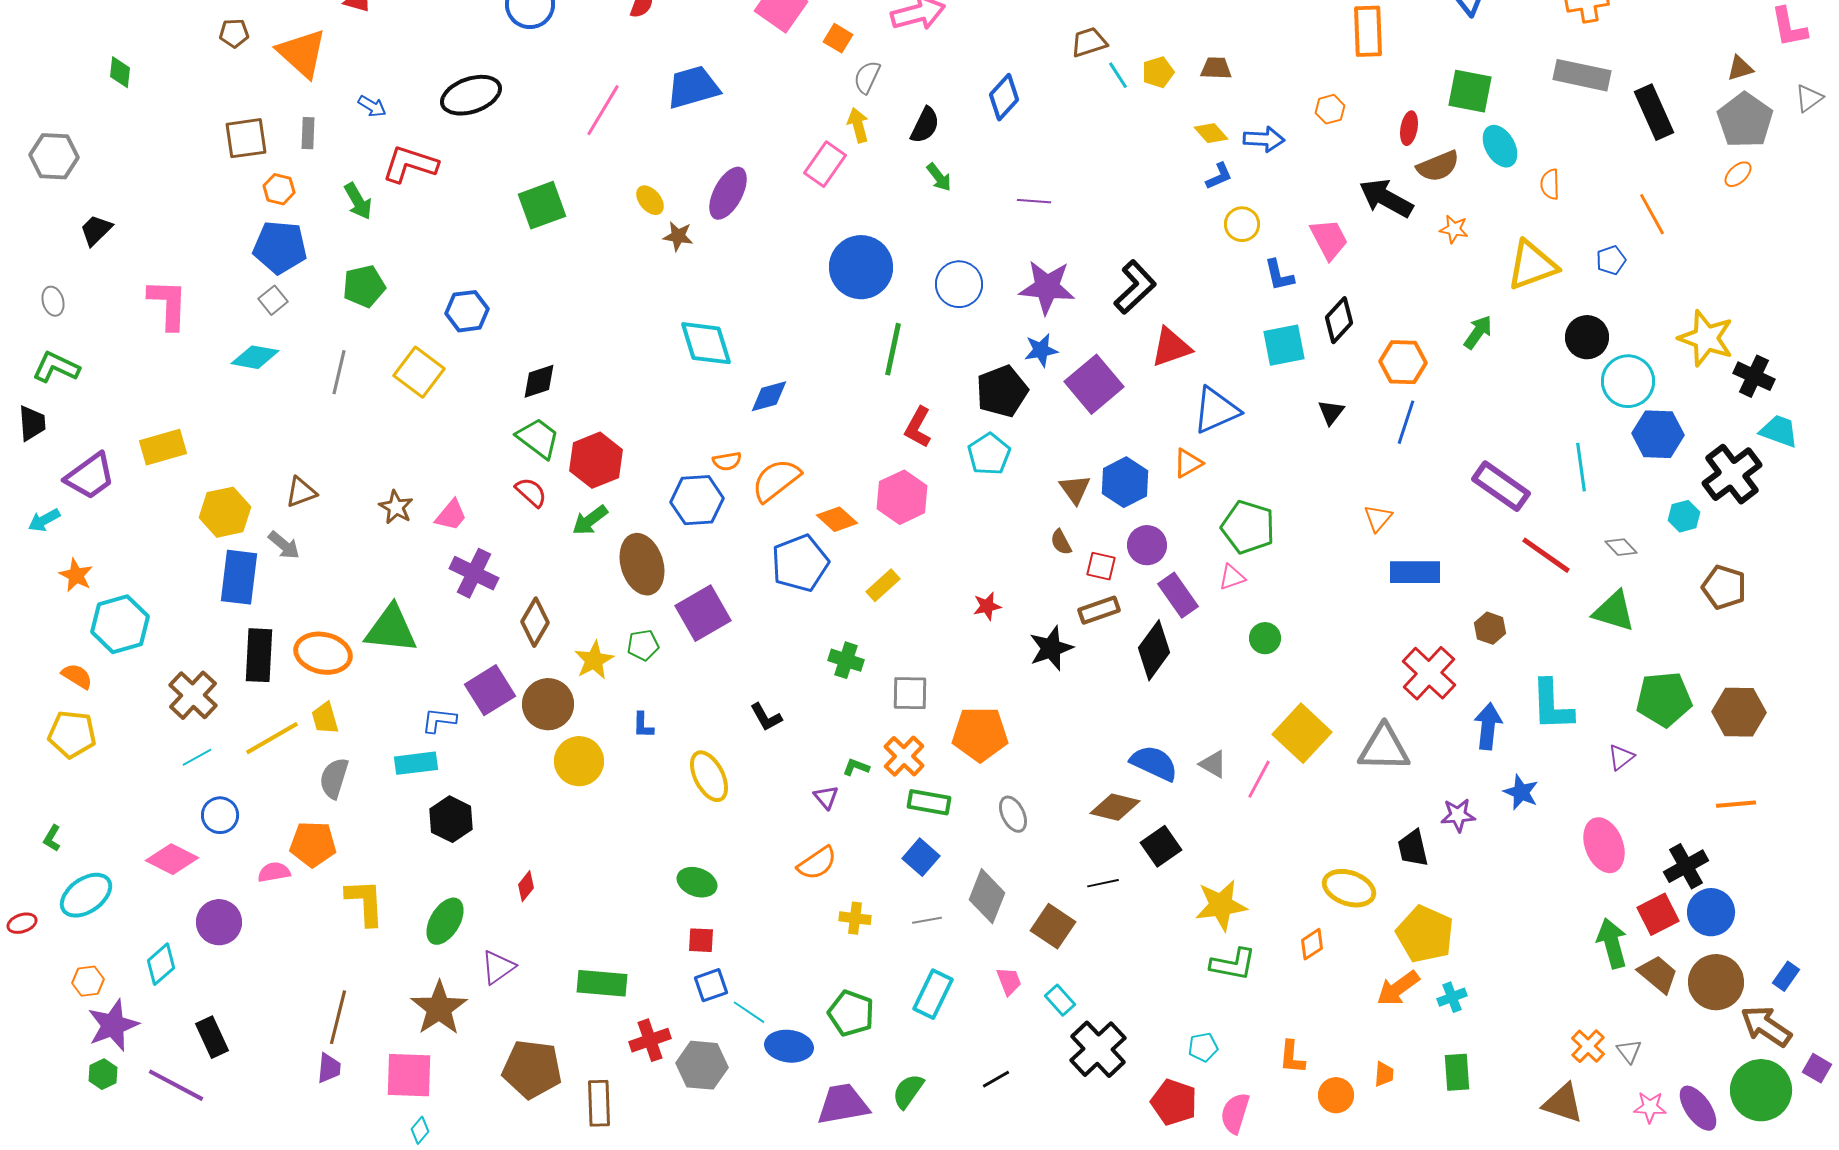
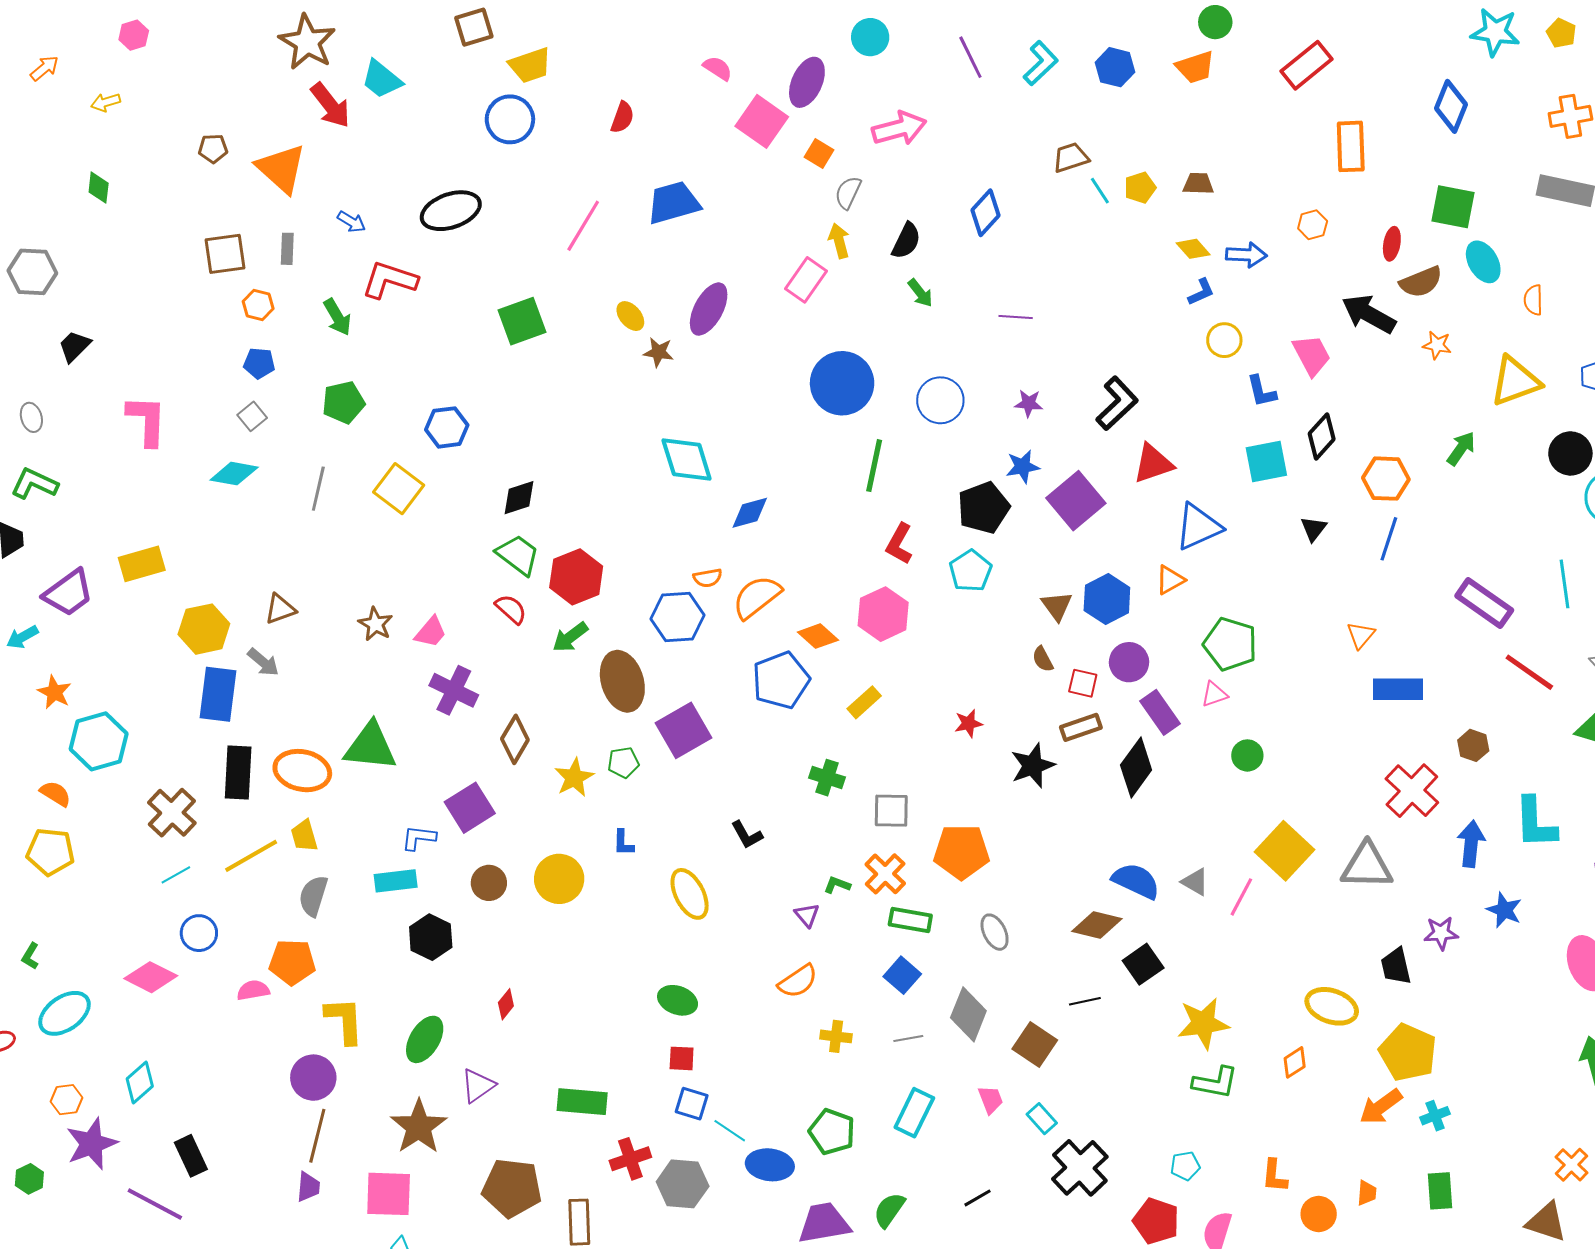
blue pentagon: (280, 247) -> (259, 363), size x0.6
purple star: (1047, 287) -> (1029, 403), size x0.5
brown circle: (548, 704) -> (489, 883), moved, size x0.7
purple circle: (219, 922) -> (313, 1078), moved
blue square: (711, 985) -> (692, 1104), turned 36
green hexagon: (103, 1074) -> (29, 1179), moved

